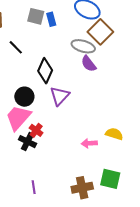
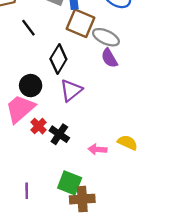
brown square: (100, 32) -> (81, 23), moved, turned -30
black cross: (27, 142) -> (59, 134), moved
green square: (110, 179) -> (70, 183), moved

